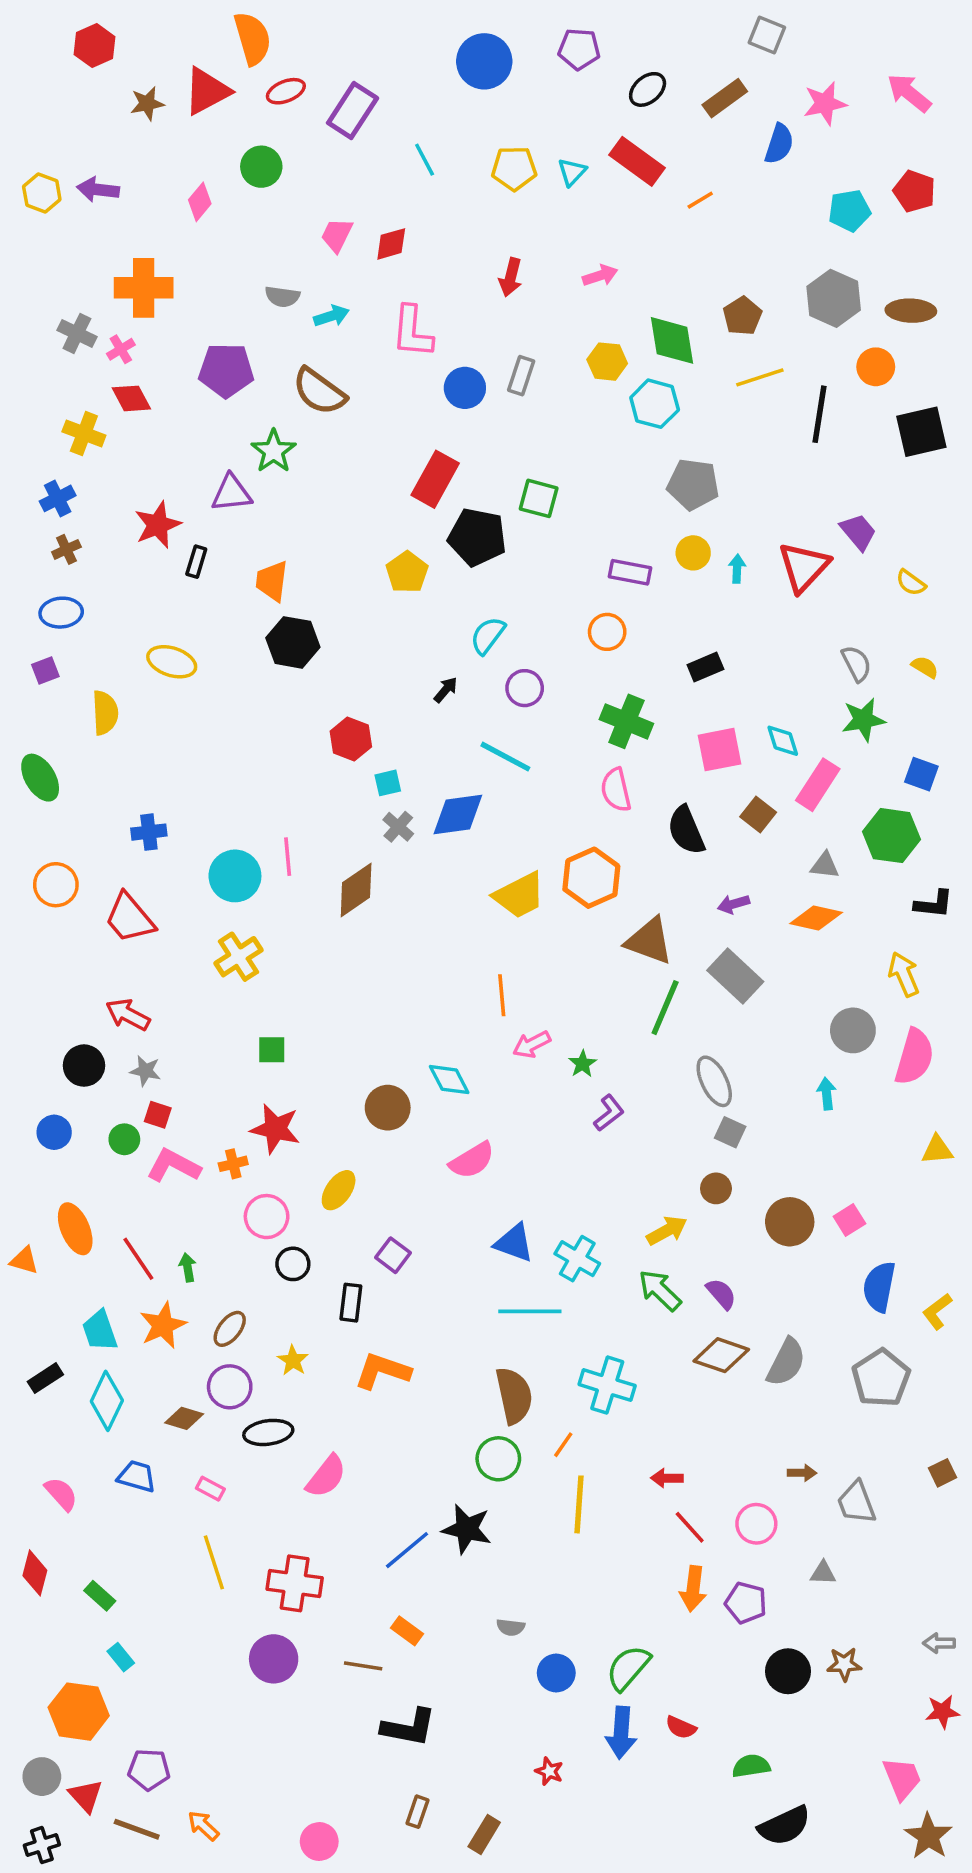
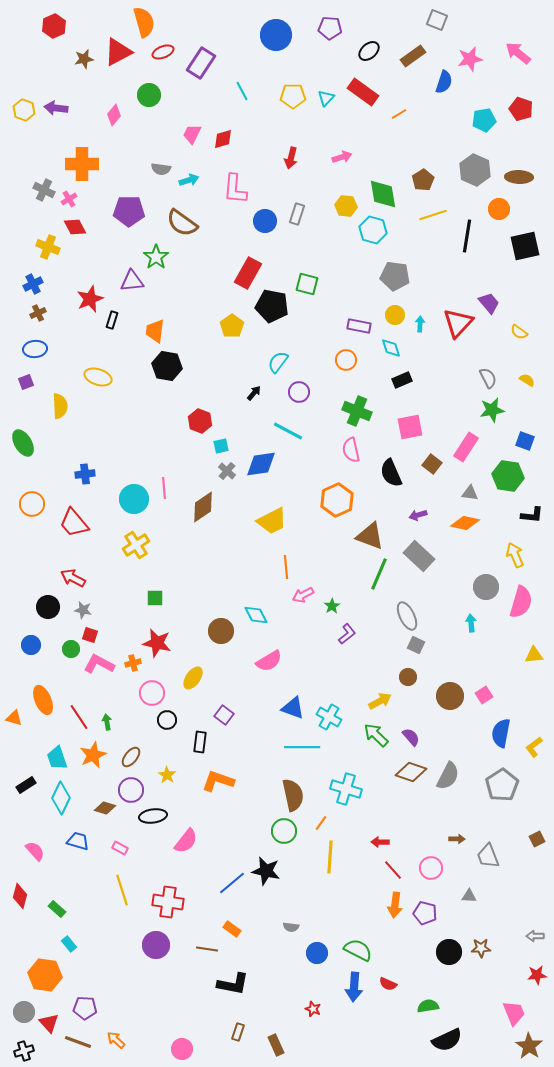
cyan diamond: (783, 741) -> (391, 348), moved
yellow trapezoid: (519, 895) -> (272, 521), moved
green semicircle: (628, 1668) -> (358, 950), turned 76
brown rectangle: (484, 1834) -> (276, 1045), turned -55

